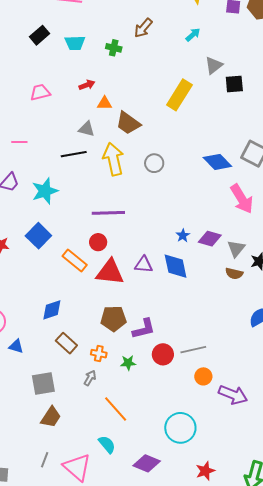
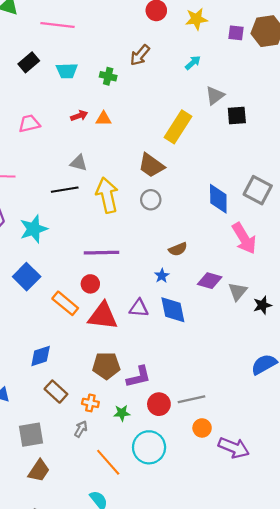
orange triangle: (105, 103) -> (104, 119), moved
brown trapezoid: (128, 123) -> (151, 165), moved
blue diamond: (217, 162) -> (218, 199), turned 44
blue star: (183, 236) -> (162, 276), moved
brown semicircle: (234, 273) -> (178, 249), moved, turned -36
cyan circle: (180, 428) -> (149, 447), moved

